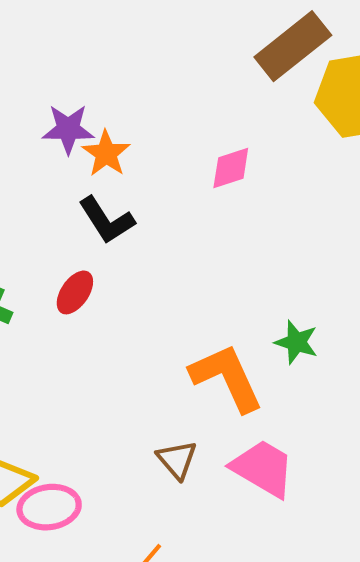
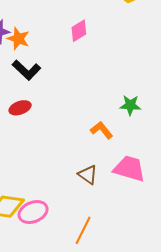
red ellipse: (75, 292) -> (20, 108), turned 50
orange L-shape: (227, 378) -> (102, 130), size x0.6

